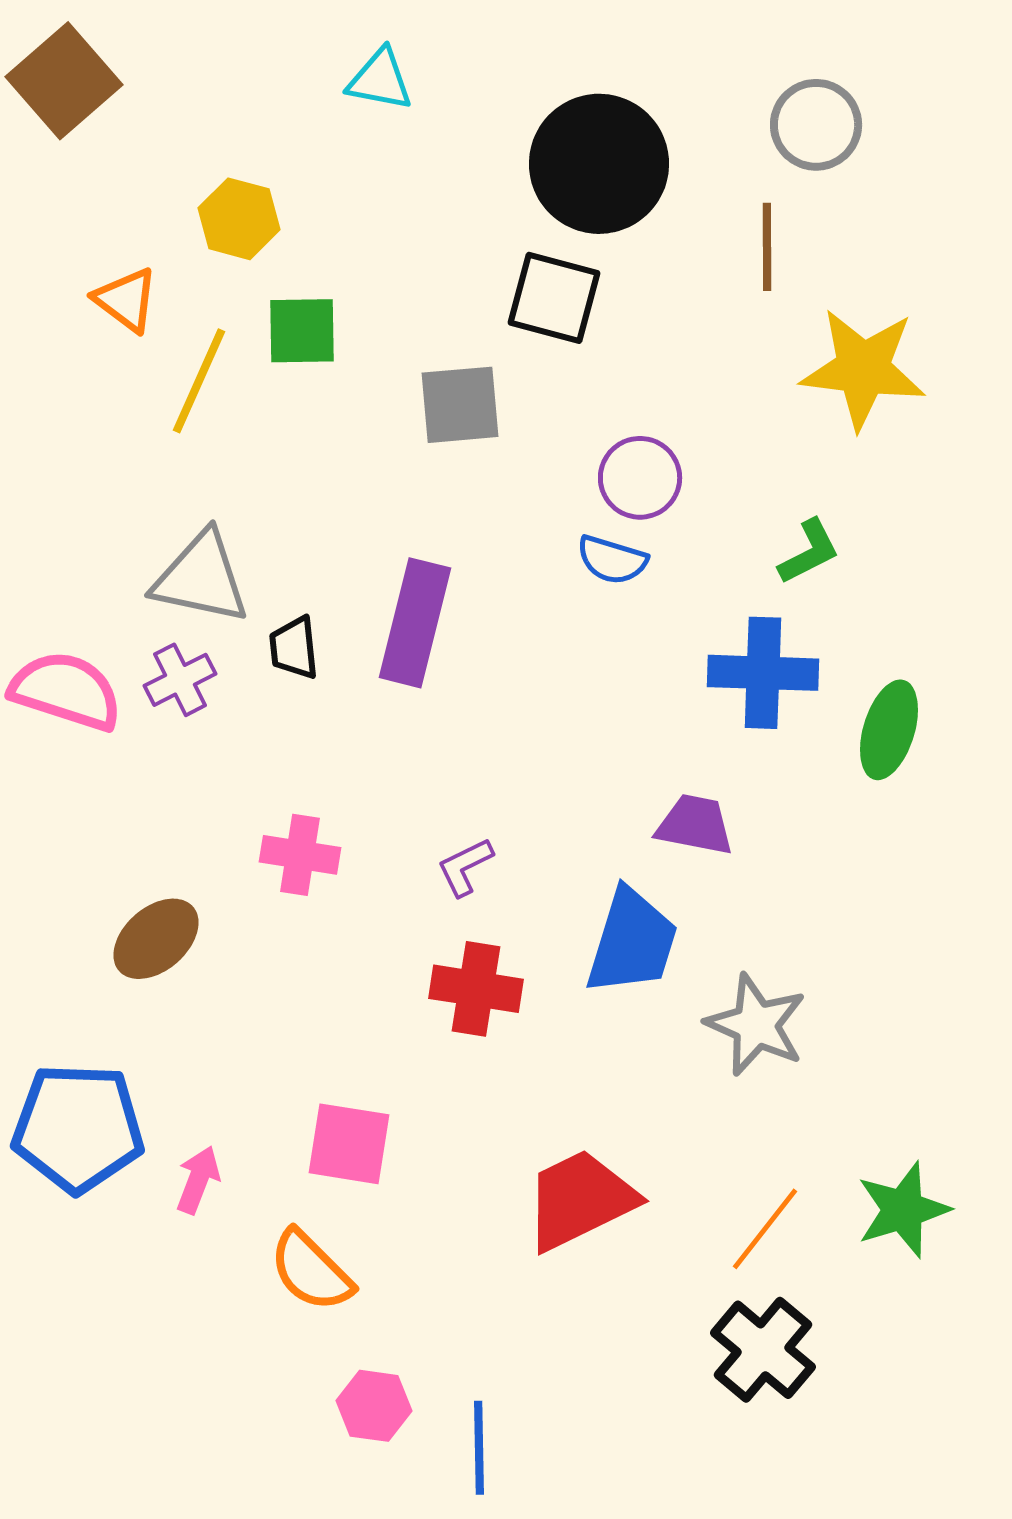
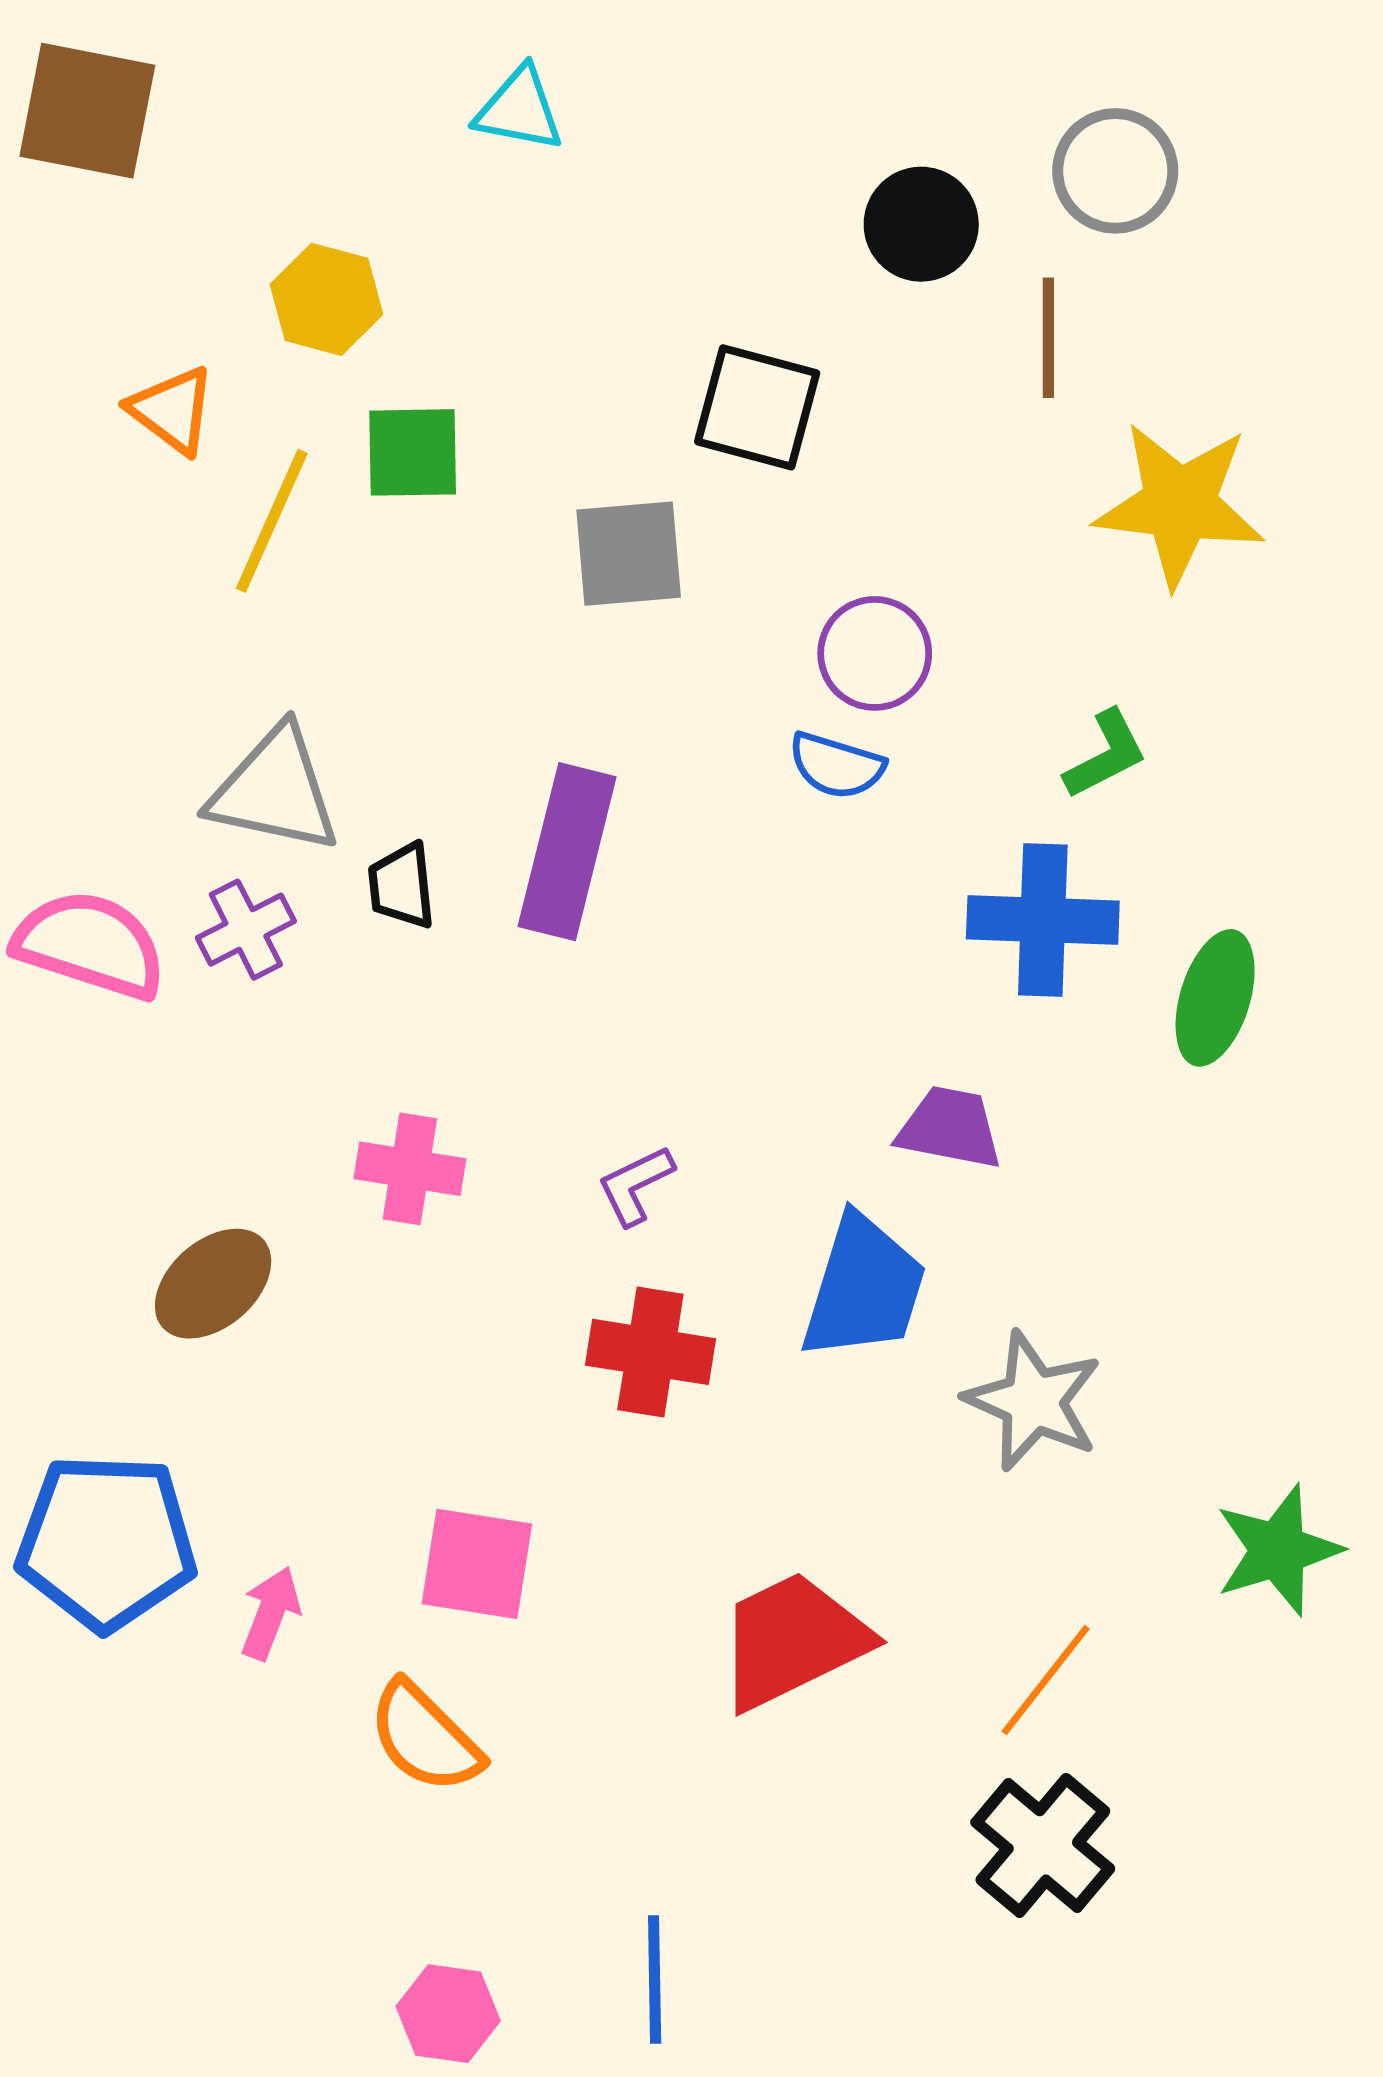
brown square: (64, 81) -> (87, 111), turned -38
black circle: (599, 164) -> (921, 224), moved, size x0.6
green star: (903, 1210) -> (1278, 1550), moved
pink hexagon: (374, 1406) -> (448, 2014), moved

